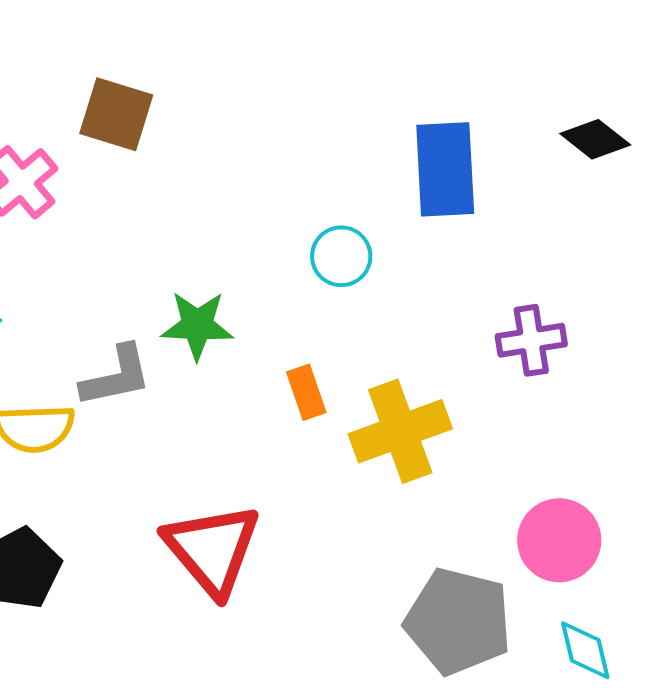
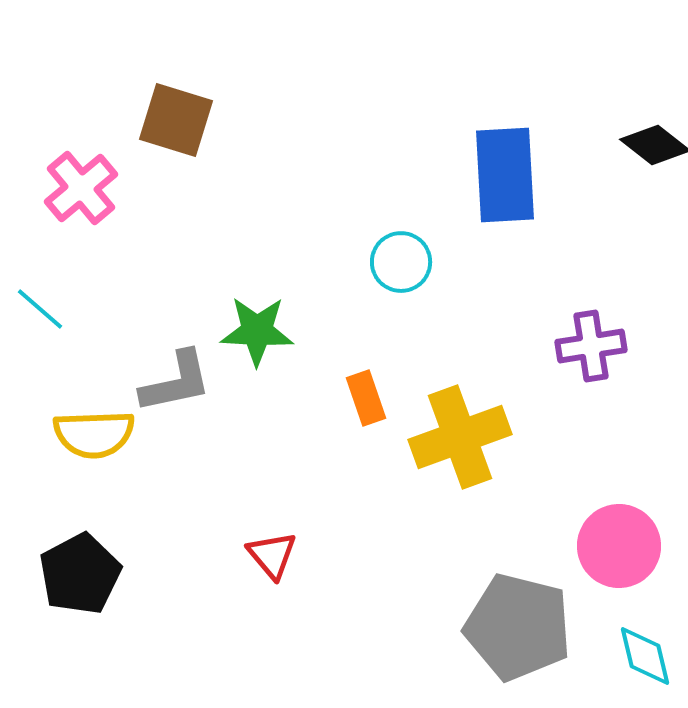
red triangle: (212, 549) -> (272, 555), size x0.5

